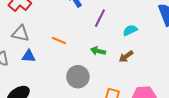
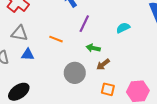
purple line: (100, 18) -> (84, 24), moved
brown arrow: (126, 56) -> (103, 64), moved

